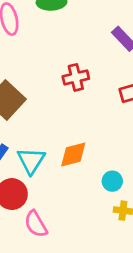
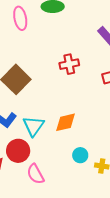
cyan circle: (112, 181) -> (80, 155), moved

